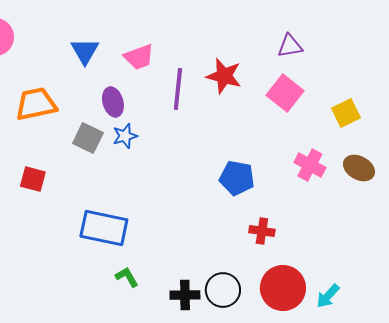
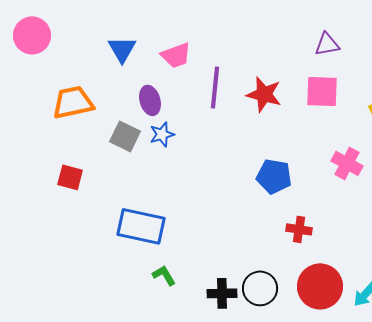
red star: (224, 76) -> (264, 94), moved
pink square: (285, 93) -> (322, 91), turned -36

